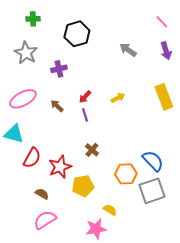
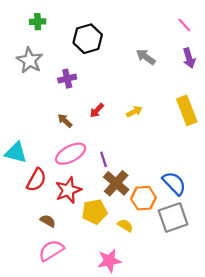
pink ellipse: (23, 99) -> (71, 154), moved
purple line: (85, 115) -> (104, 159), moved
brown cross: (92, 150) -> (116, 183), moved, size x1.6
yellow semicircle: (110, 210) -> (125, 225), moved

